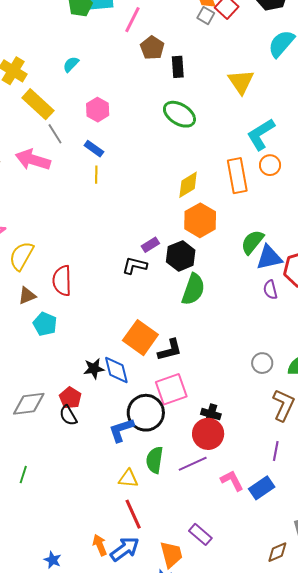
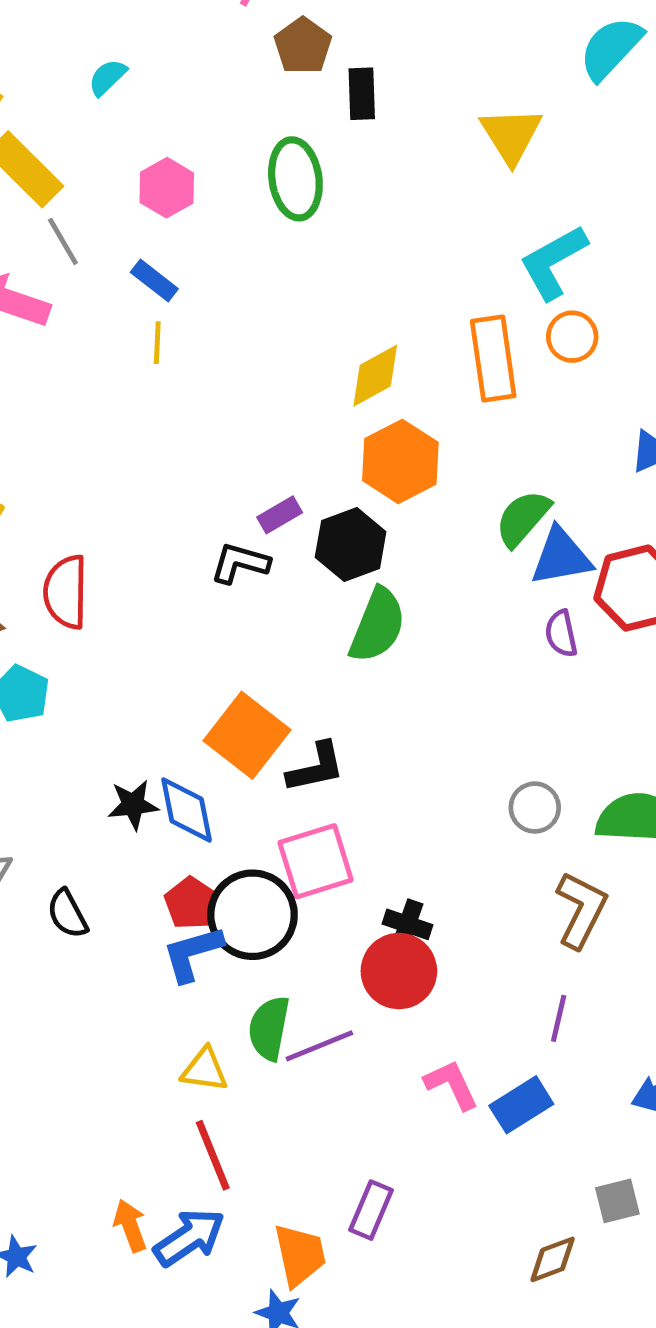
green ellipse: (179, 114) -> (295, 179), moved, turned 48
red pentagon: (70, 398) -> (191, 903), moved
purple line: (193, 464) -> (319, 1046), moved
purple rectangle: (200, 534) -> (371, 1210), turned 70

